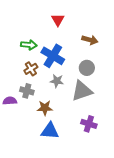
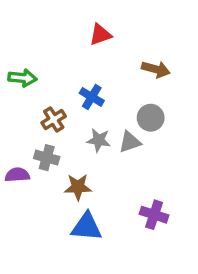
red triangle: (58, 20) -> (100, 35), turned 40
green arrow: (29, 45) -> (22, 78), moved
blue cross: (53, 56) -> (92, 97), size x0.6
gray triangle: (82, 91) -> (130, 142), moved, size x0.6

